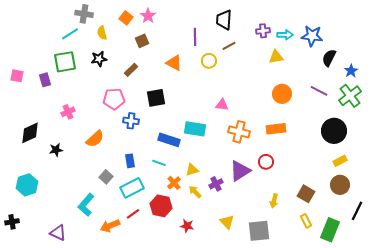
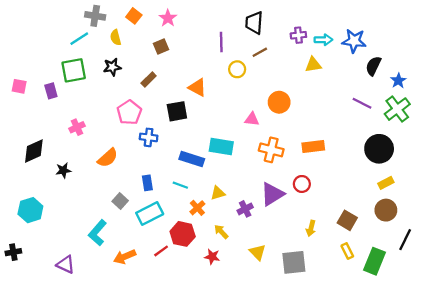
orange square: (126, 18) -> (134, 16), moved
orange triangle: (174, 63) -> (197, 87), moved
orange circle: (282, 94) -> (279, 102), moved
pink pentagon: (114, 99) -> (129, 112), turned -30
yellow arrow: (195, 192) -> (221, 232), moved
red line: (133, 214) -> (161, 251), moved

